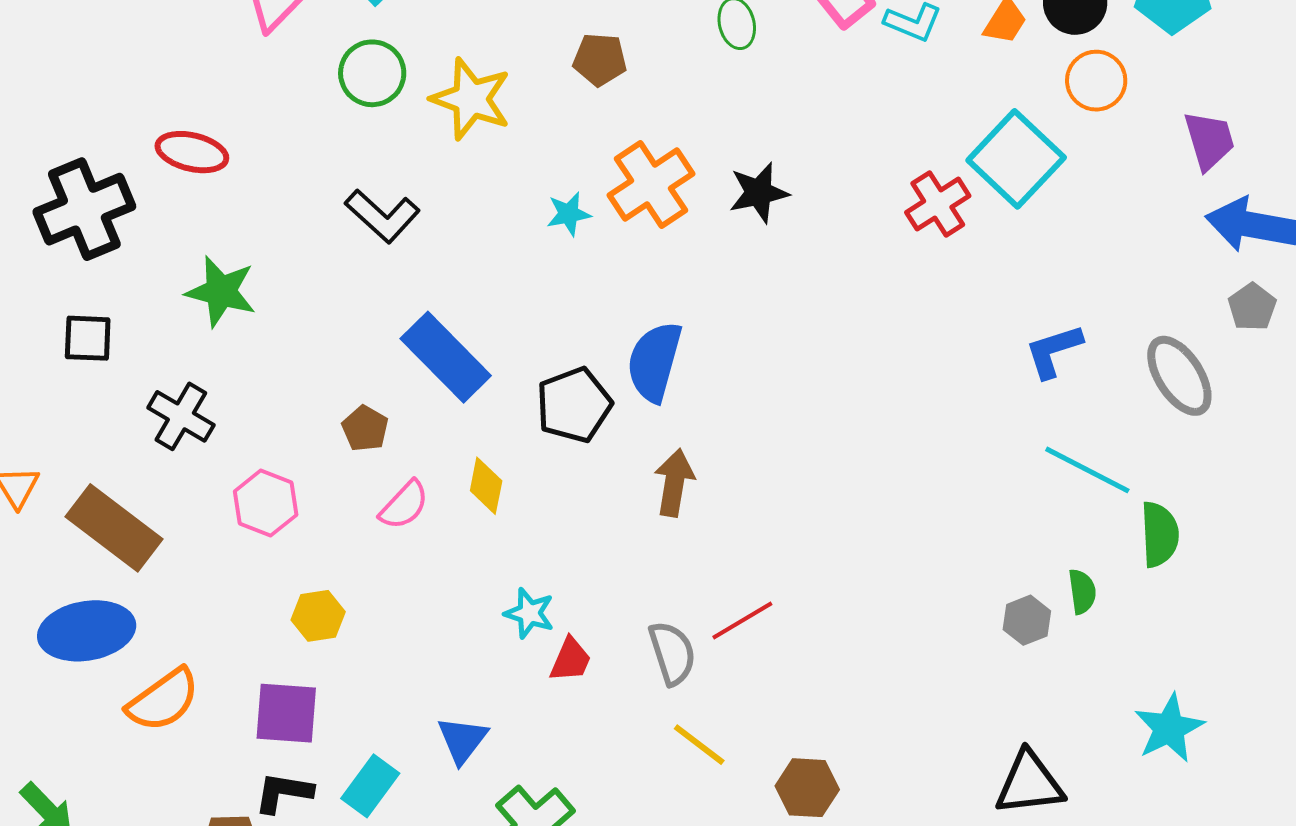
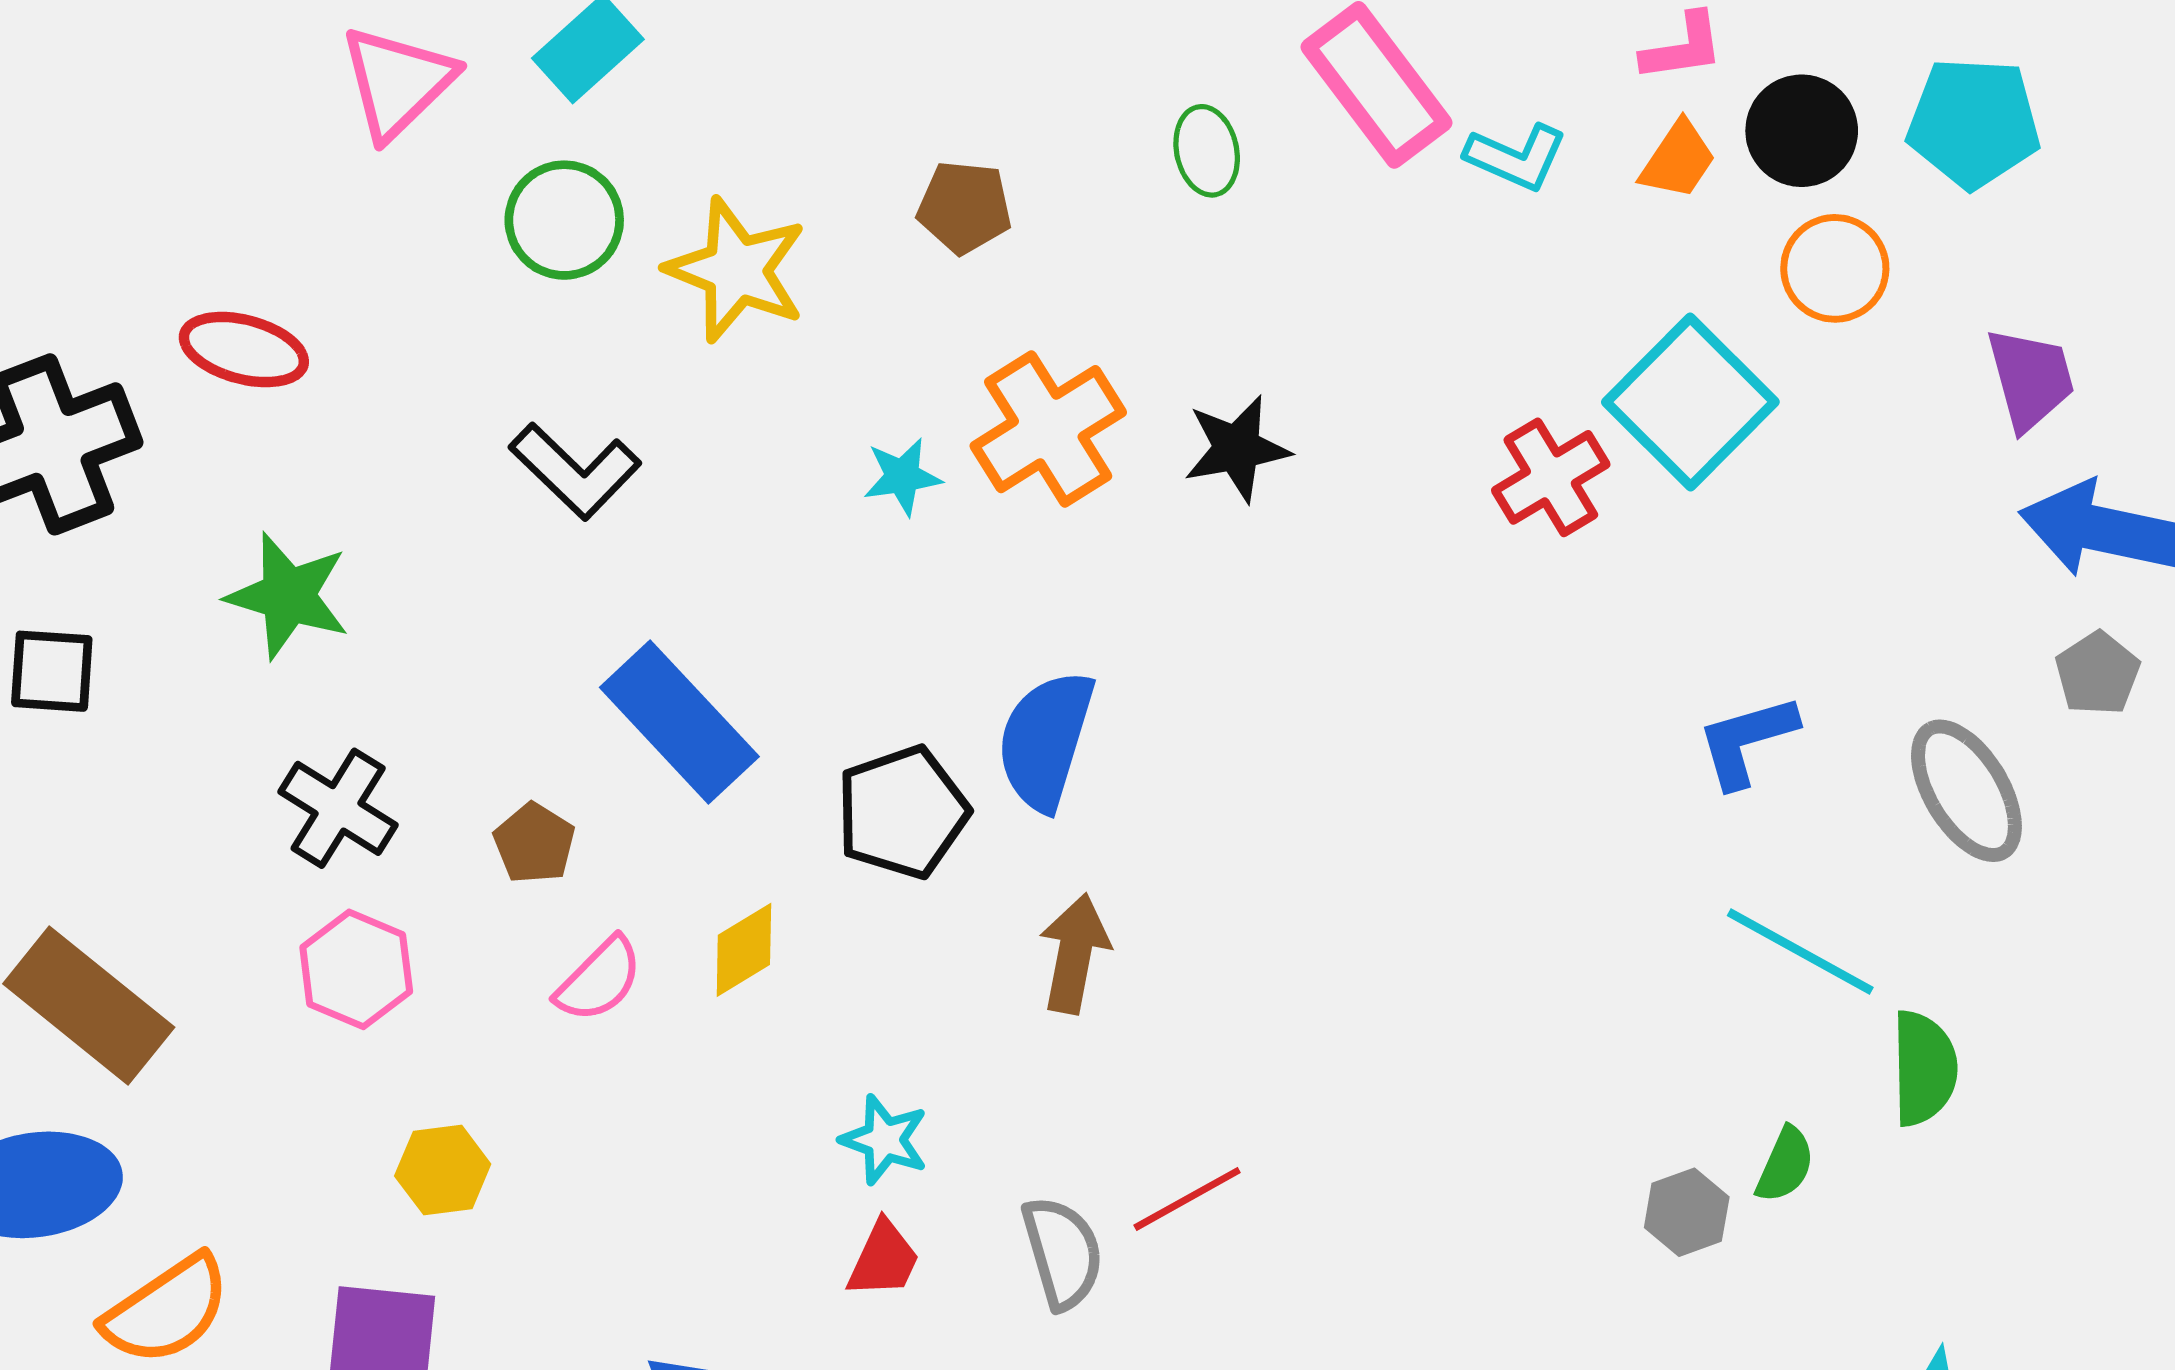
black cross: (181, 416) -> (338, 808), moved
yellow diamond: (486, 486) -> (744, 950), turned 46
green semicircle: (1082, 592) -> (1785, 1165), turned 30
cyan star: (529, 613) -> (884, 1140), moved

